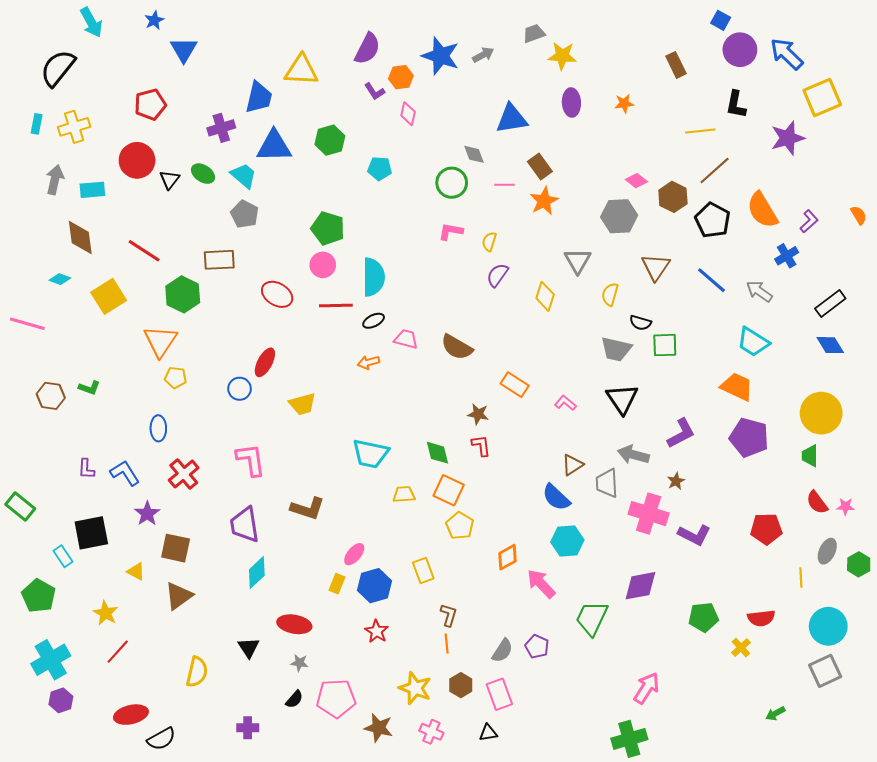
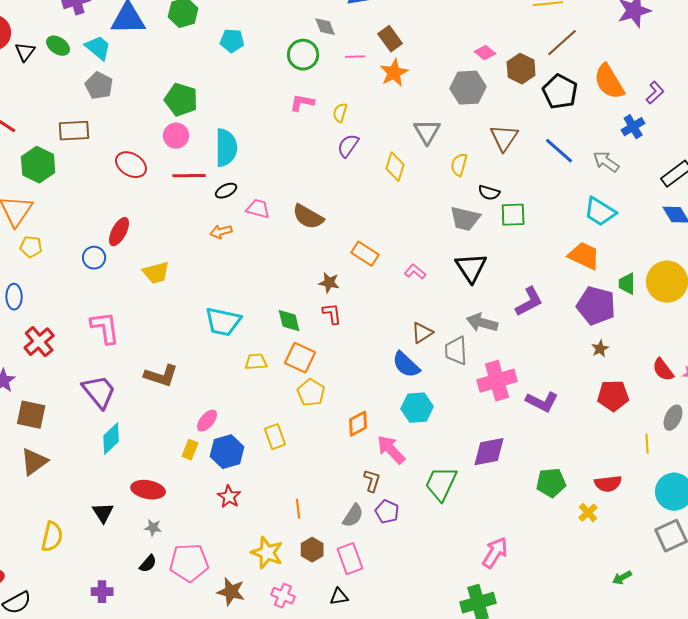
green trapezoid: (810, 456) -> (627, 284), moved
brown star: (676, 481) -> (600, 349), moved
pink cross: (649, 514) -> (497, 381), turned -33
purple trapezoid: (245, 525) -> (99, 392), turned 150
brown L-shape: (449, 615) -> (372, 481), moved

